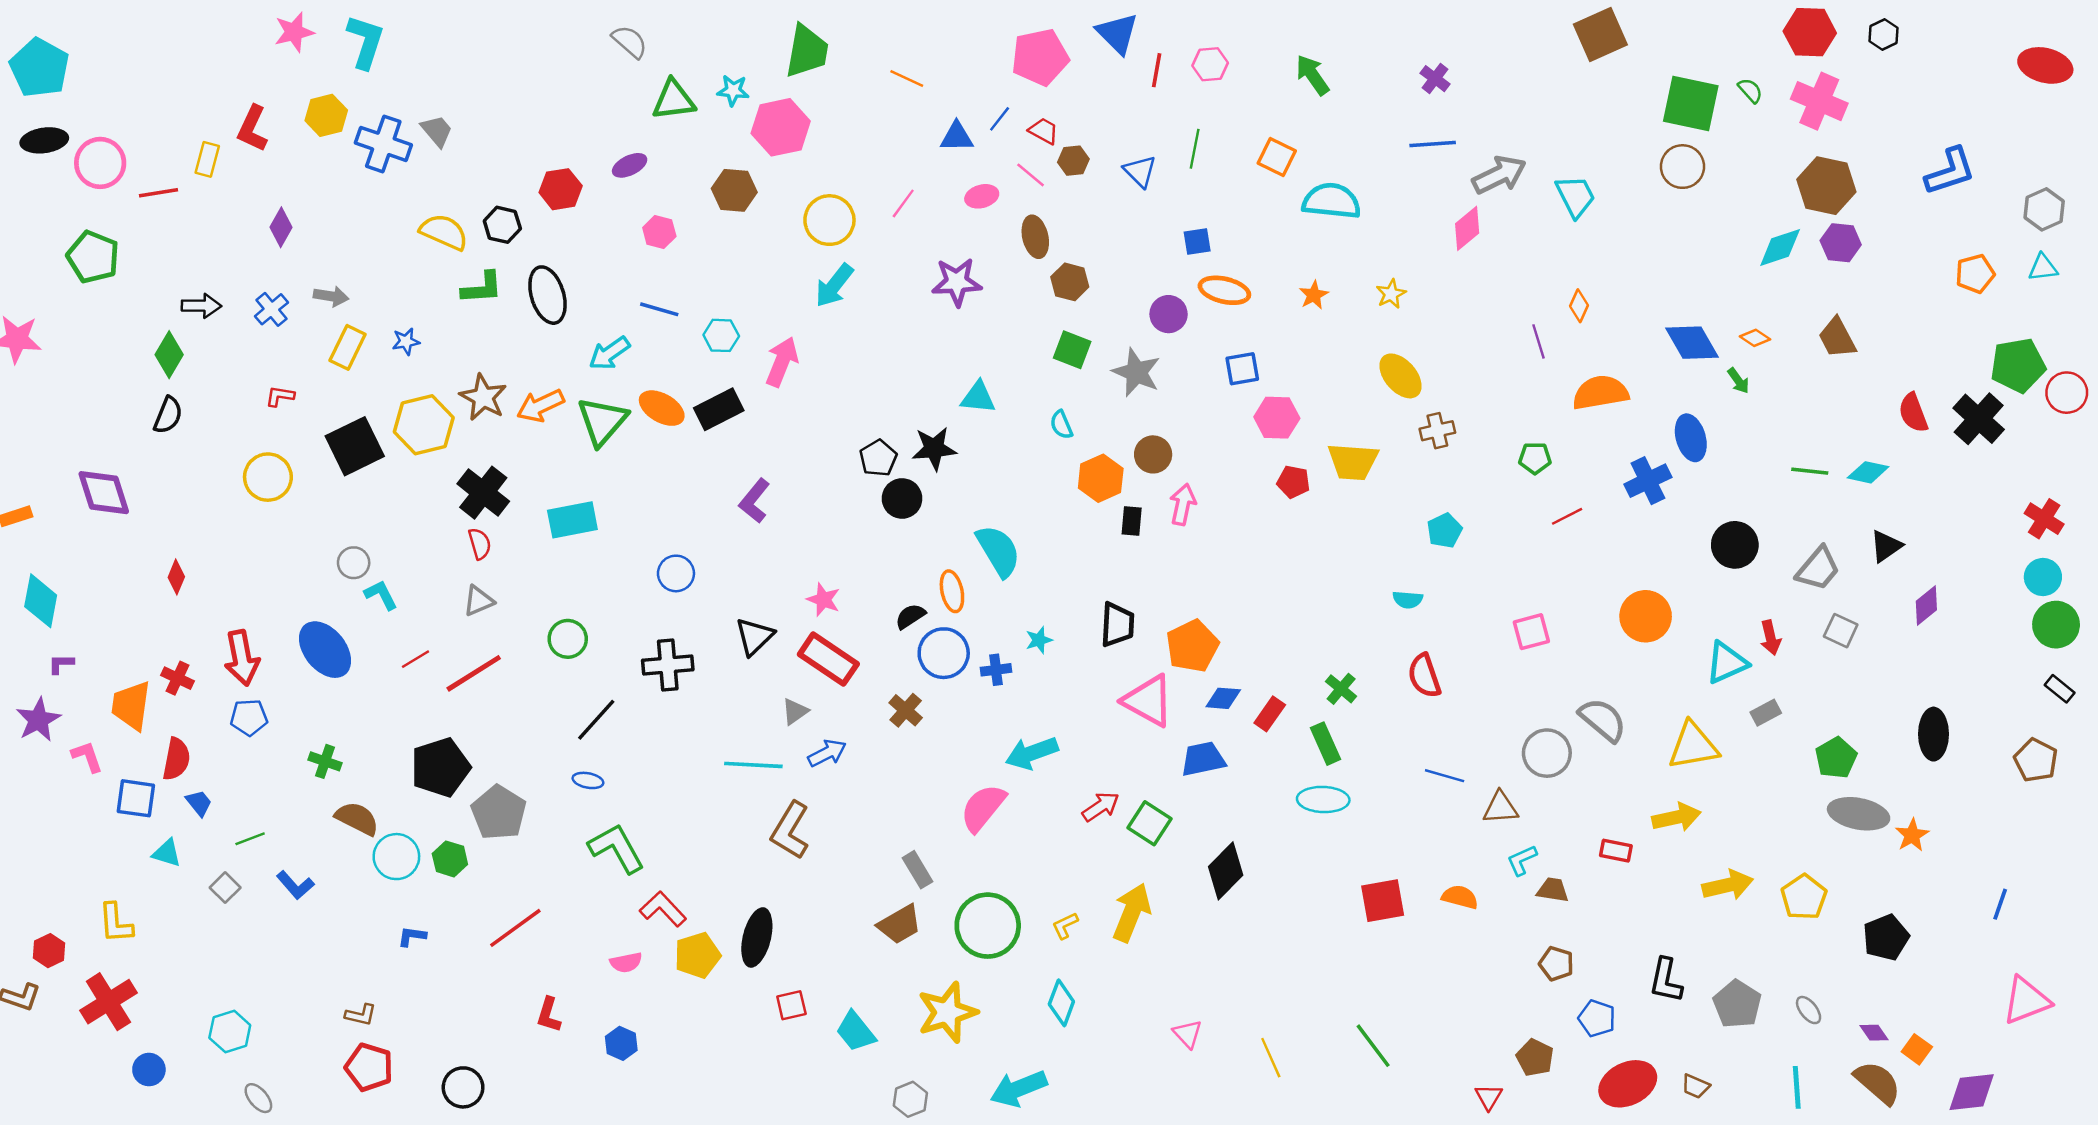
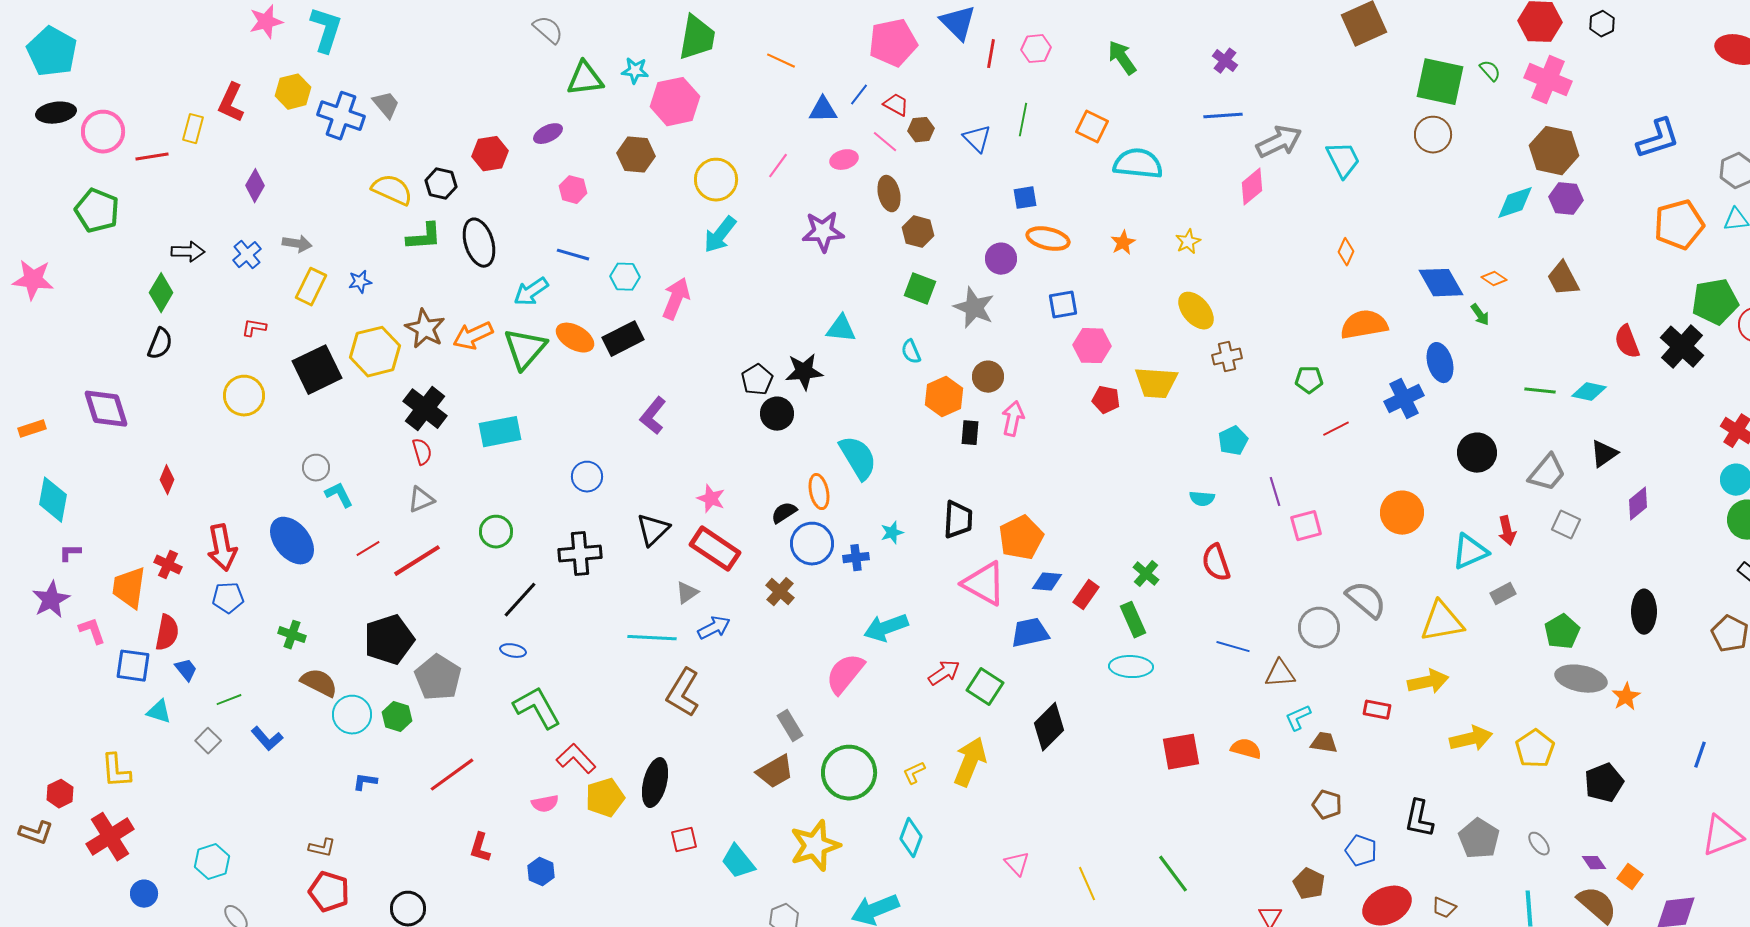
orange pentagon: (1975, 274) -> (1679, 225), size x1.5
purple line: (1539, 341) -> (1275, 492), moved

